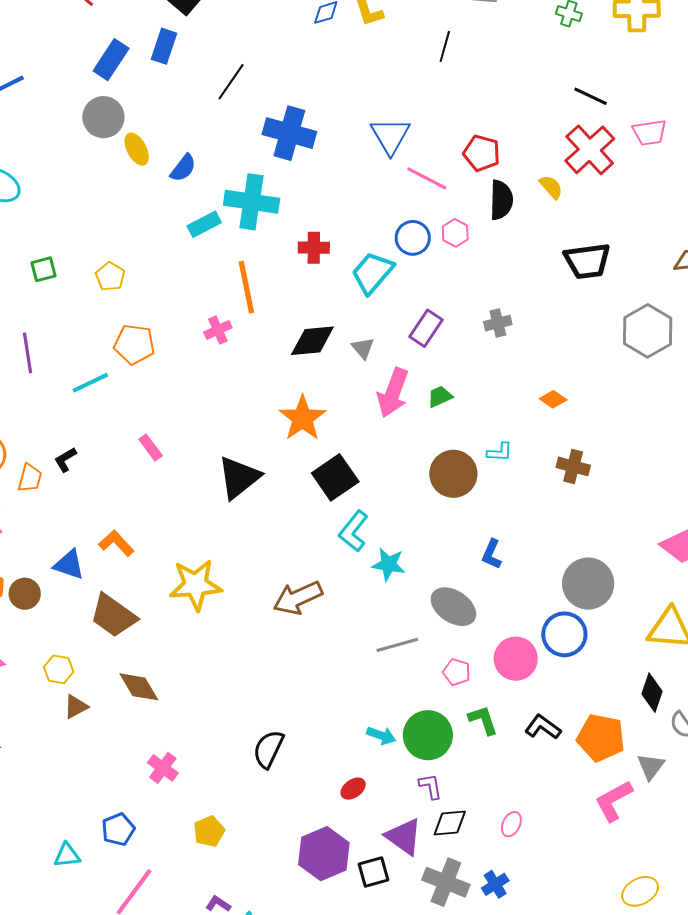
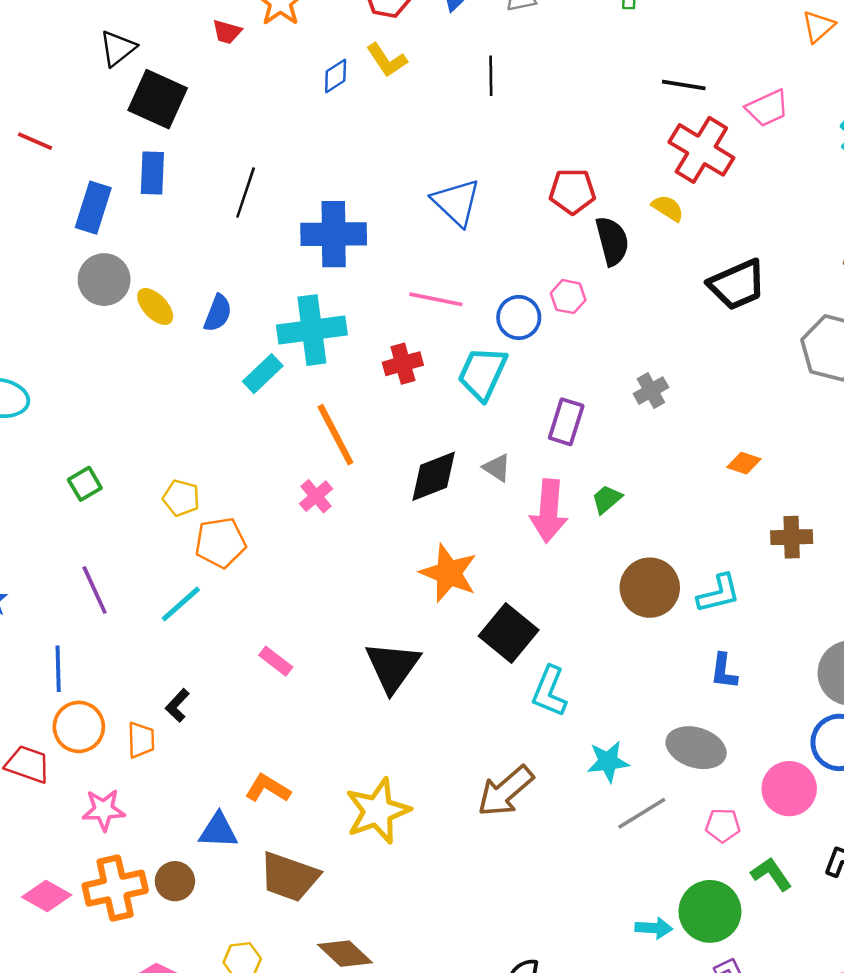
pink line: (427, 178) -> (436, 299), moved
yellow pentagon: (110, 276) -> (181, 498), moved
cyan L-shape: (500, 452) -> (719, 594), moved, size x1.4
cyan star: (389, 564) -> (608, 762), moved

